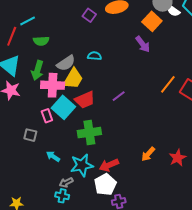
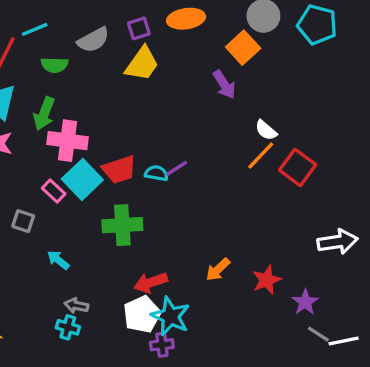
white semicircle: (173, 11) -> (266, 130), moved
purple square: (89, 15) -> (139, 28), turned 32
cyan semicircle: (94, 56) -> (156, 173), moved
gray semicircle: (66, 63) -> (93, 40), moved
yellow trapezoid: (73, 79) -> (142, 64), moved
pink rectangle: (47, 116) -> (54, 191), turned -32
cyan star: (82, 165) -> (170, 316), moved, turned 30
gray arrow: (66, 182) -> (76, 306), turned 32

